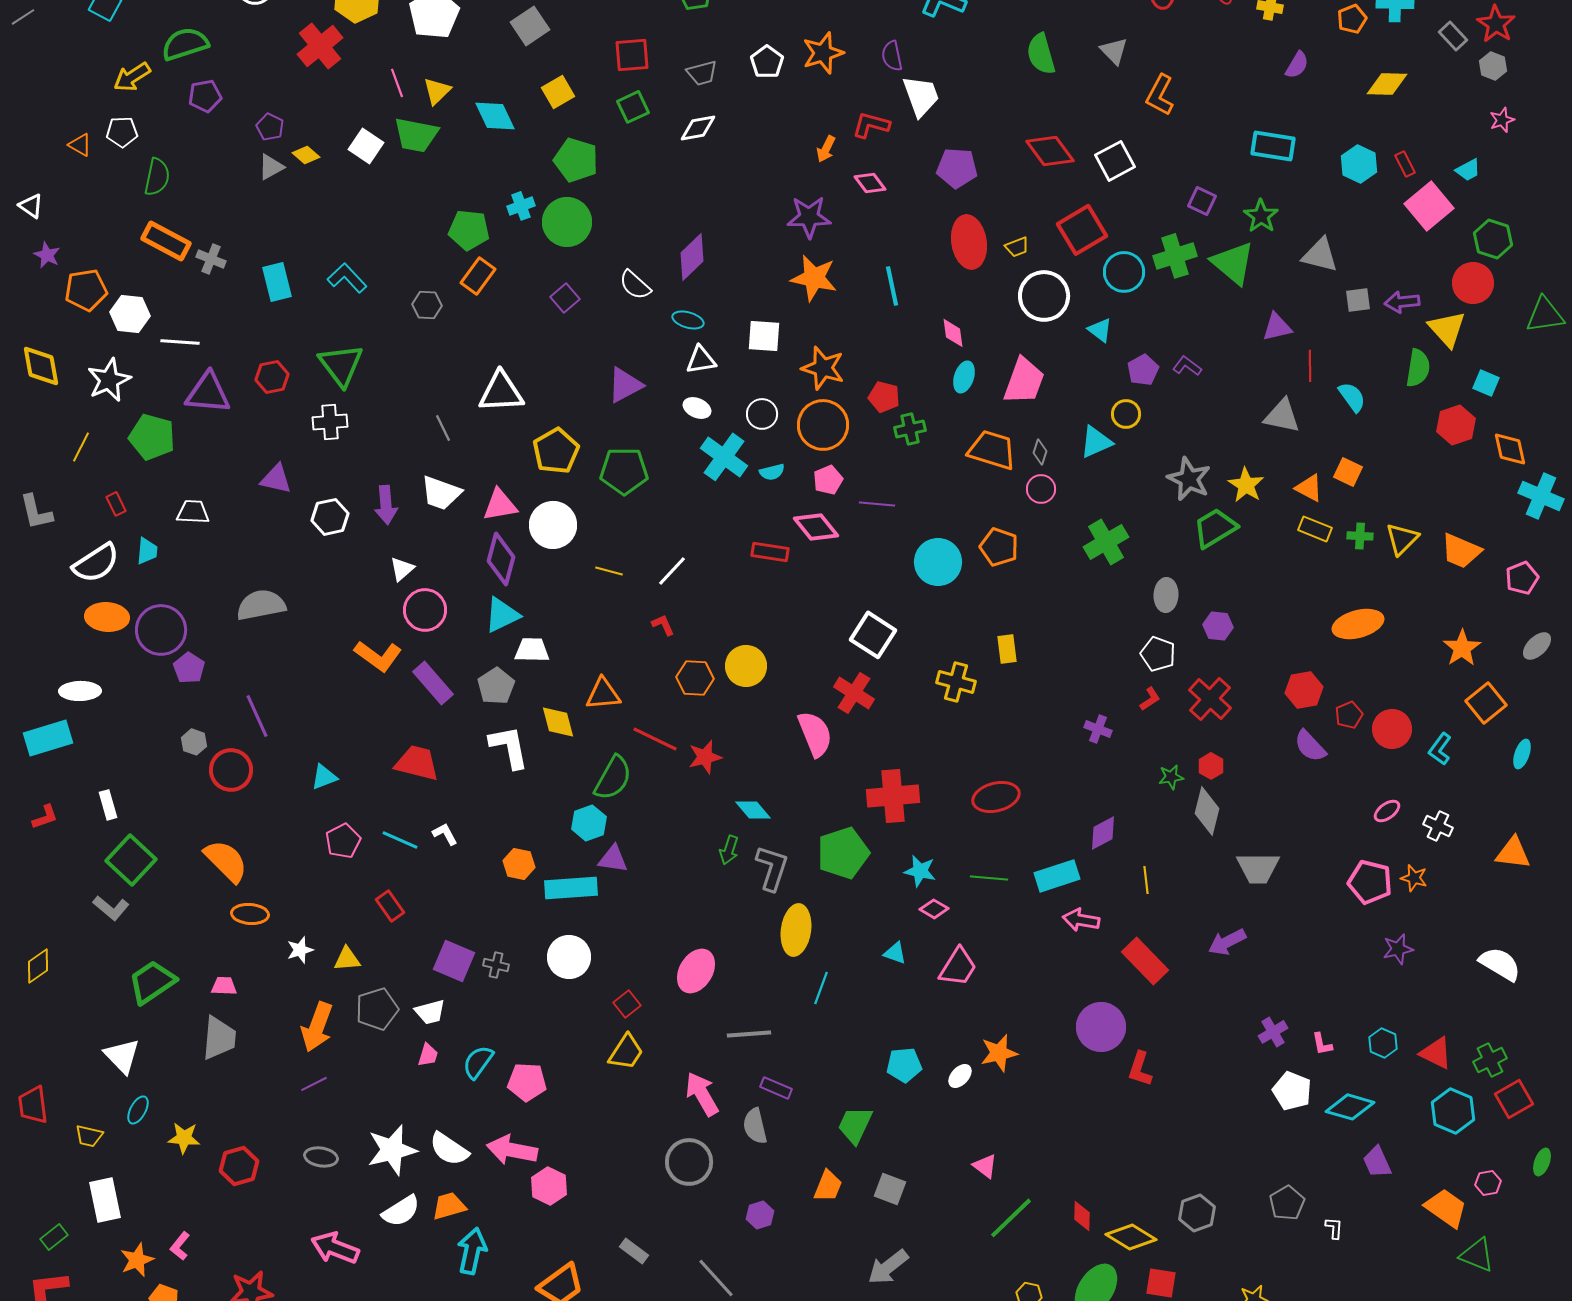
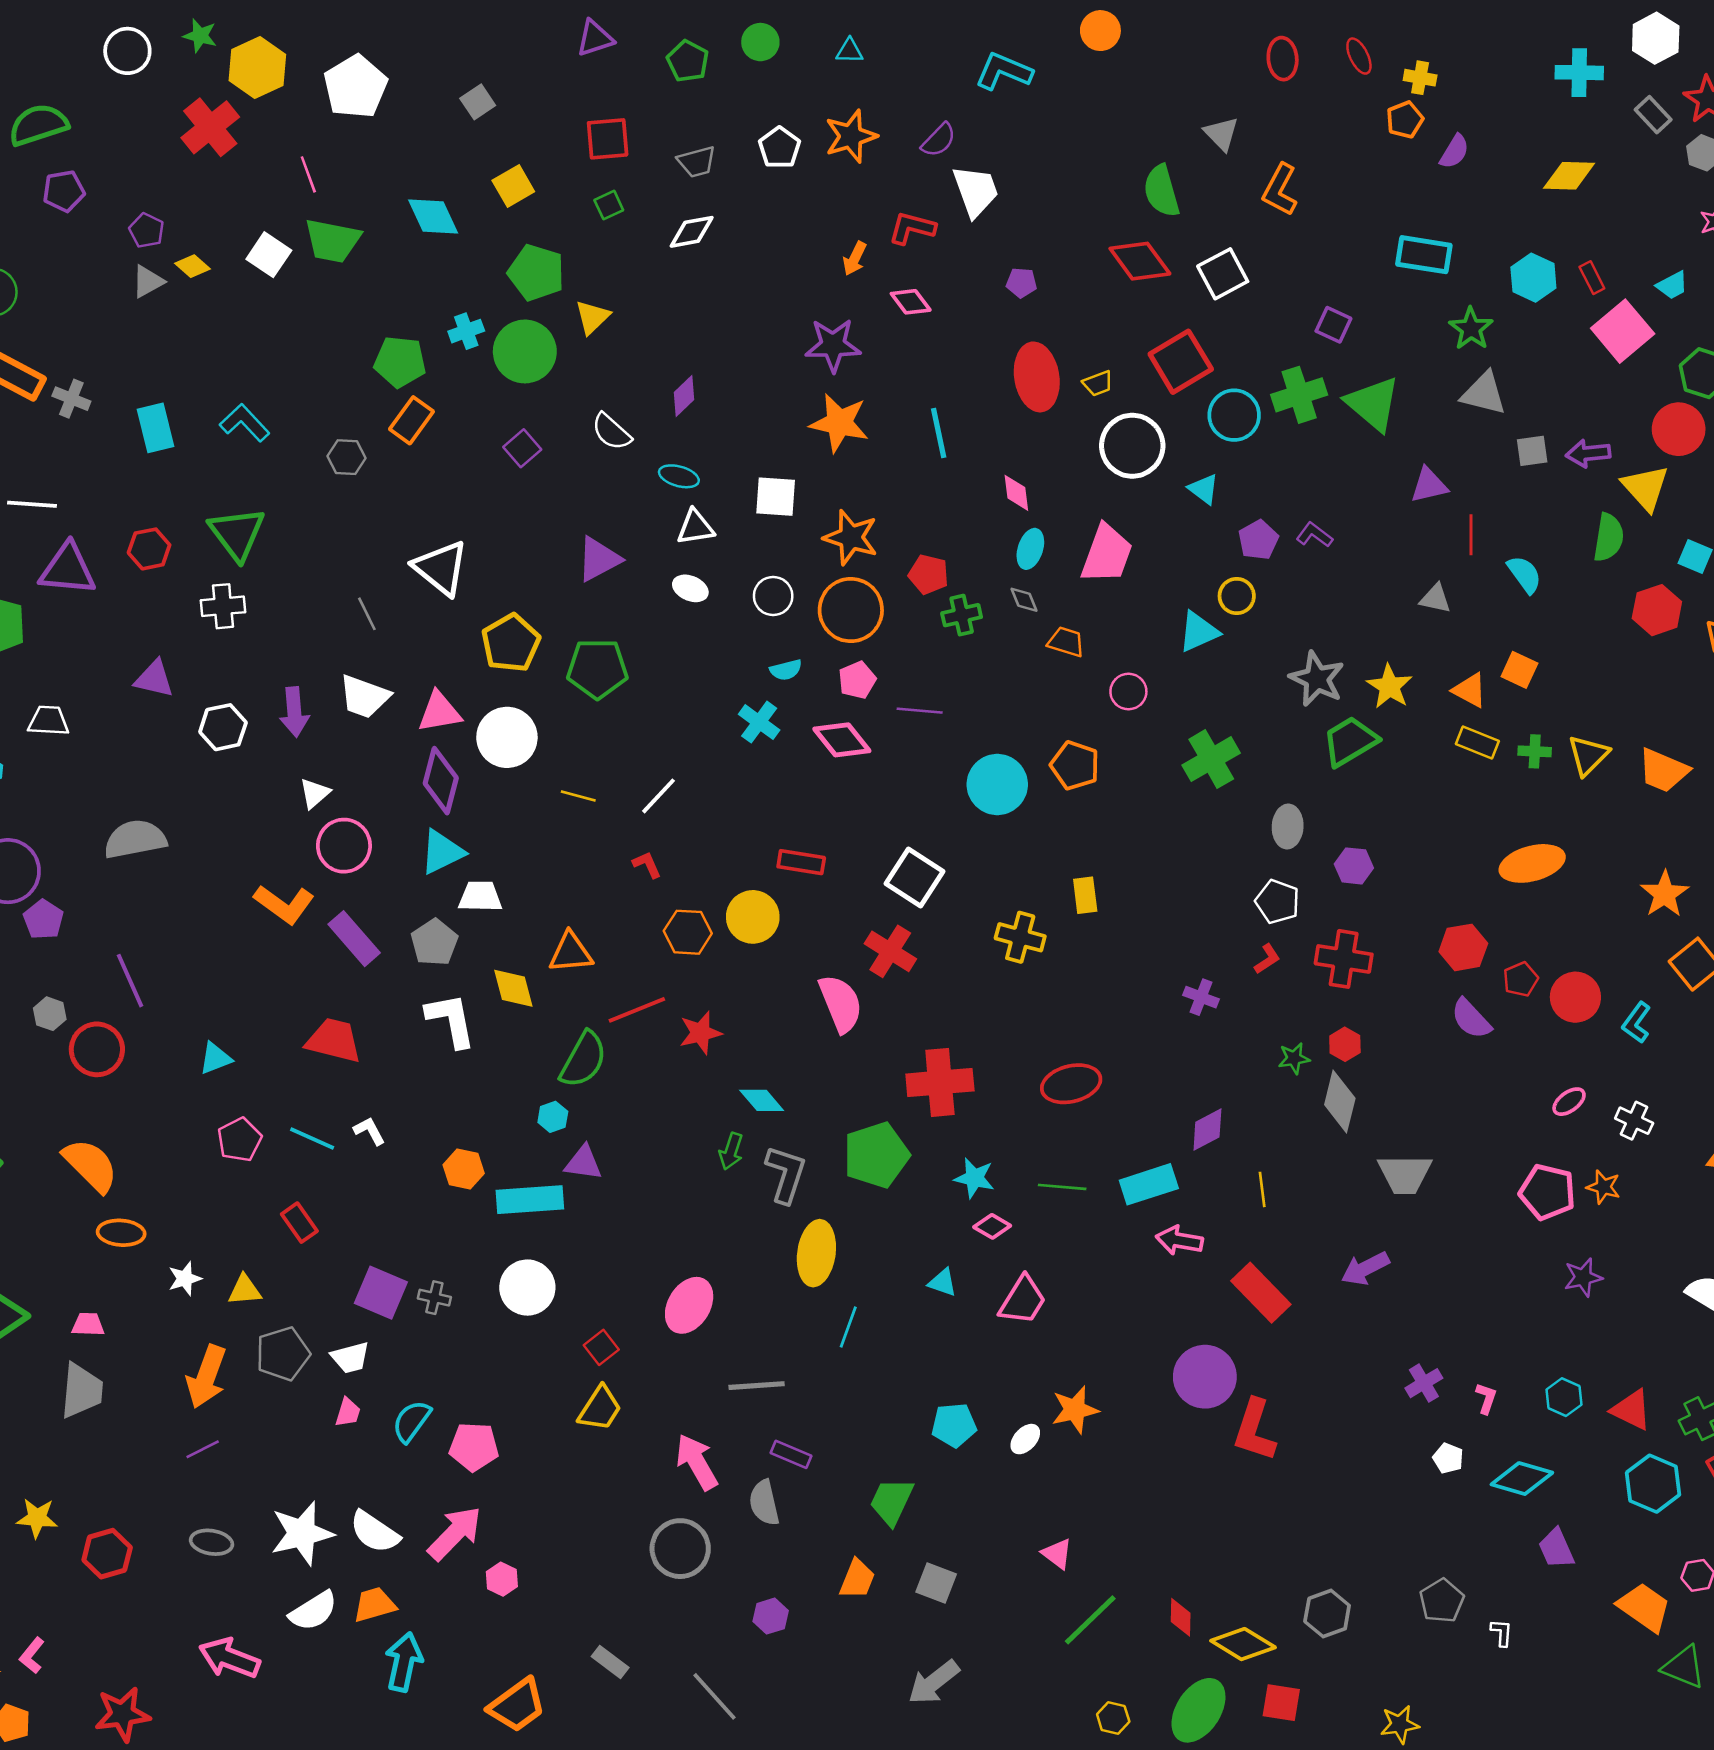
orange pentagon: (1352, 19) -> (1405, 120), moved
gray square: (530, 26) -> (478, 102), size x0.7
green semicircle: (1041, 54) -> (1162, 191), moved
purple semicircle: (892, 56) -> (939, 140), turned -124
yellow triangle: (437, 91) -> (592, 317), moved
green square: (633, 107) -> (609, 205), size x0.7
purple pentagon: (957, 168) -> (1021, 283), size x0.6
green star: (1261, 216) -> (1471, 329), moved
purple diamond: (692, 257) -> (684, 396), size x0.7
white triangle: (501, 392) -> (441, 568), turned 42
gray triangle: (1282, 416) -> (1435, 599), size x0.7
orange trapezoid: (992, 450) -> (1066, 642), size x0.6
gray diamond: (1040, 452) -> (1024, 600), moved, turned -40
cyan cross: (724, 457) -> (759, 722), moved, size x0.7
red rectangle: (770, 552) -> (801, 862), moved
red cross: (1210, 699) -> (1344, 959), turned -33
red line: (655, 739) -> (637, 1010), turned -48
cyan hexagon: (589, 823) -> (553, 1117), size x0.7
pink L-shape: (1322, 1044) -> (1486, 1398), turned -150
red L-shape: (1140, 1069) -> (1255, 1430), size x1.4
white pentagon: (1292, 1091) -> (1448, 1458), size x0.6
pink arrow: (512, 1150) -> (455, 1533), turned 123
pink hexagon: (549, 1186) -> (502, 1579), size x0.7

